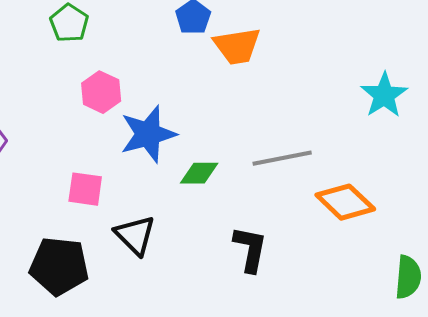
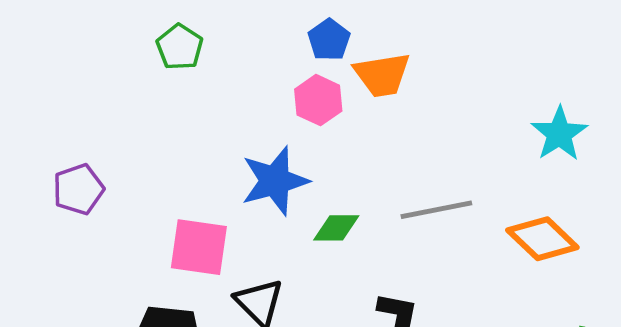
pink hexagon: (101, 92) -> (318, 100), moved
pink square: (85, 189) -> (199, 247), size x1.4
orange diamond: (345, 202) -> (542, 239), moved

